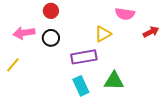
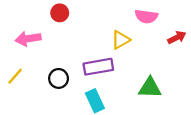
black circle: (51, 38) -> (59, 78), moved
green triangle: (114, 81) -> (150, 88), moved

